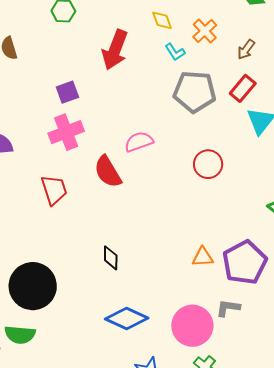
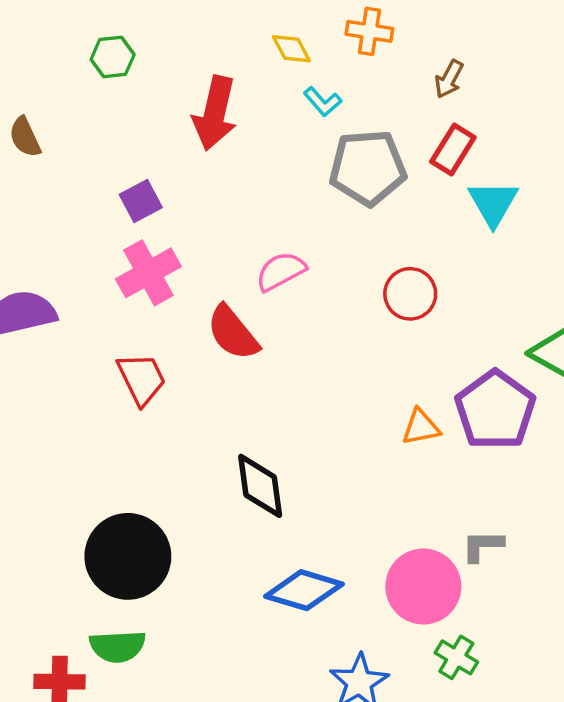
orange cross: (205, 31) -> (369, 31), moved, turned -30
orange triangle: (203, 257) -> (421, 427), moved
black diamond: (111, 258) -> (260, 486), size x1.5
purple pentagon: (245, 262) -> (495, 410), moved

